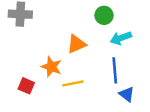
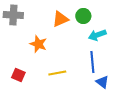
orange triangle: (77, 44) -> (60, 19), moved
orange star: (51, 67) -> (38, 44), moved

